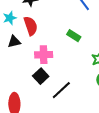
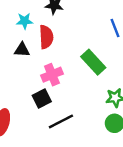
green rectangle: (74, 36) -> (93, 62), size x1.5
pink cross: (44, 55) -> (52, 75), turned -36

